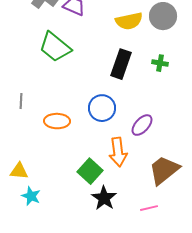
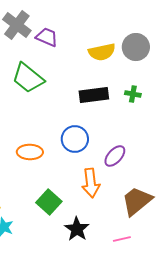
black rectangle: (121, 64) -> (94, 95), turned 64
green square: (90, 171) -> (49, 202), moved

